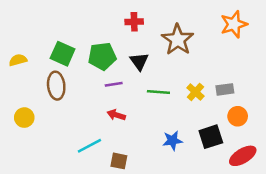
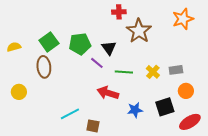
red cross: (134, 22) -> (119, 12), moved
green square: (63, 54) -> (49, 42), turned 30
purple line: (114, 84) -> (97, 63), moved, turned 48
red arrow: (116, 115) -> (108, 93), moved, size x1.5

